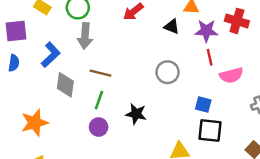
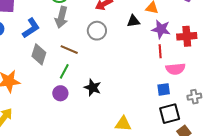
red cross: (237, 21) -> (187, 36), moved, turned -30
black triangle: (172, 27) -> (133, 21), turned -40
gray circle: (168, 72) -> (97, 31), moved
blue square: (203, 104) -> (164, 89), moved, turned -32
black square: (210, 130) -> (170, 114), moved, turned -30

